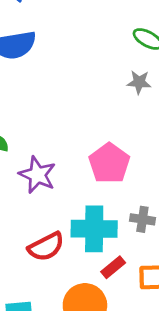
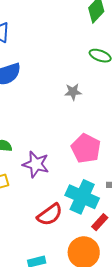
gray star: (139, 82) -> (73, 92), moved
cyan cross: (94, 229) -> (82, 197), turned 32

